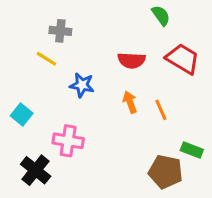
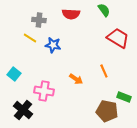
red semicircle: (131, 60) -> (71, 14), moved
blue star: (82, 85) -> (53, 45), moved
orange arrow: (130, 102) -> (76, 79), moved, turned 144

